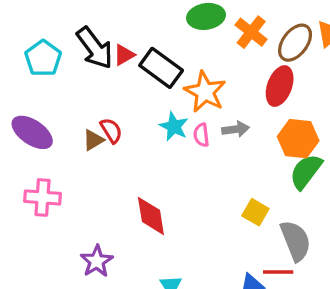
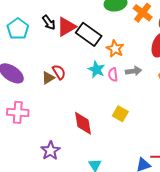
black arrow: (95, 48) -> (49, 22), size x0.6
red triangle: (124, 55) -> (66, 27), size x1.5
orange star: (205, 92) -> (115, 49), size x0.7
yellow square: (255, 212) -> (120, 114), moved

